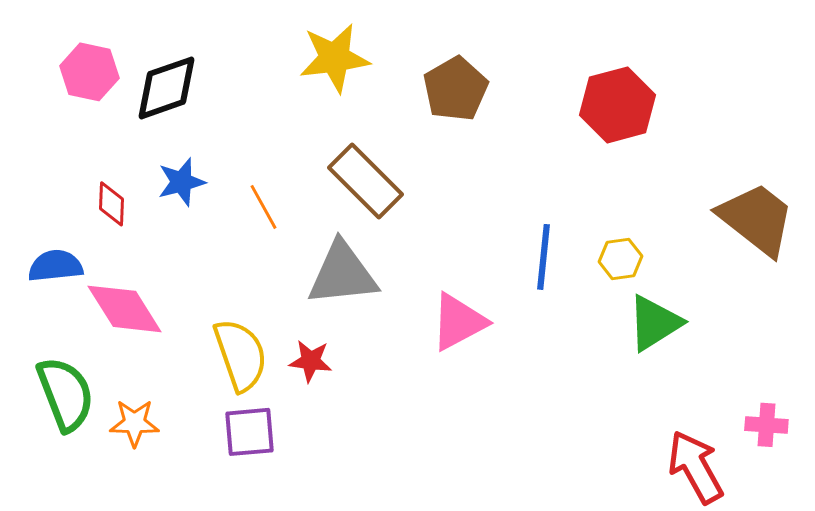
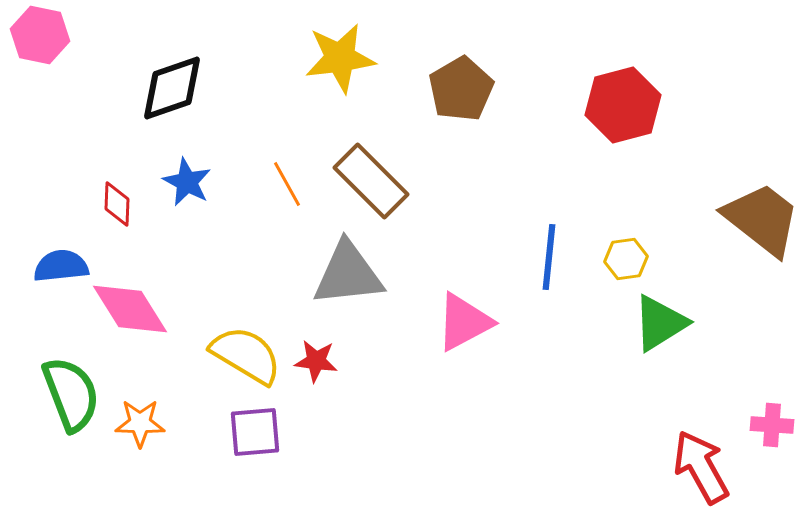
pink hexagon: (89, 72) -> (40, 35), moved
blue star: (181, 182) -> (187, 182), turned -30
orange line: (263, 207) -> (287, 184), moved
yellow semicircle: (240, 355) -> (246, 355), turned -40

